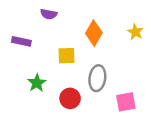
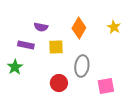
purple semicircle: (49, 14) -> (41, 27), moved
purple rectangle: (21, 41) -> (26, 45), moved
green star: (37, 83) -> (15, 67), moved

